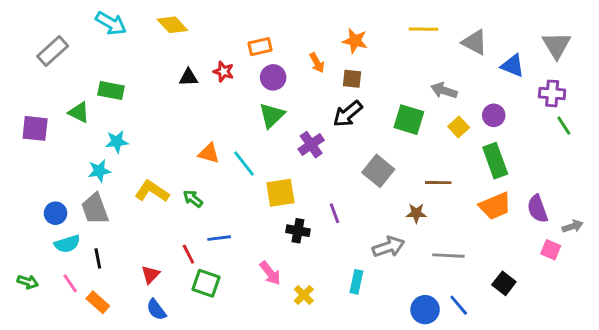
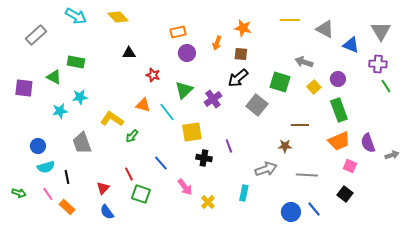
orange arrow: (317, 63) -> (217, 43), turned 48
red star: (223, 72) -> (153, 75), moved
green triangle: (272, 115) -> (184, 90), moved
cyan star: (99, 171) -> (60, 111), moved
gray square: (378, 171) -> (257, 105), moved
yellow L-shape: (152, 191) -> (112, 119), moved
green arrow: (193, 199) -> (132, 136), turned -88
gray trapezoid: (95, 209) -> (82, 143), moved
blue line: (219, 238) -> (161, 163), moved, turned 56
pink square: (551, 250) -> (350, 166), moved

